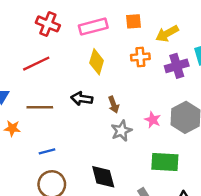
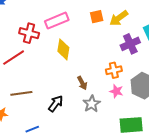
orange square: (134, 21) -> (97, 17), moved
red cross: (48, 24) -> (29, 33), moved
orange cross: (140, 57) -> (114, 70), moved
black arrow: (82, 99) -> (56, 104), moved, turned 126

